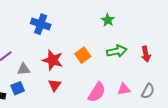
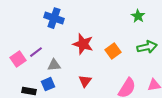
blue cross: (41, 24) -> (54, 18), moved
red star: (53, 60) -> (83, 44), moved

